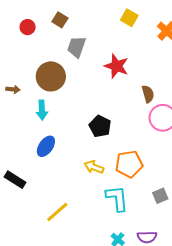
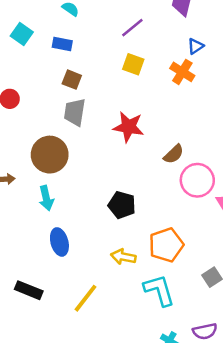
brown square: (60, 20) -> (72, 80), moved
brown semicircle: (148, 94) -> (174, 154), turned 72
blue ellipse: (46, 146) -> (59, 242), turned -40
yellow line: (57, 212) -> (86, 298), moved

